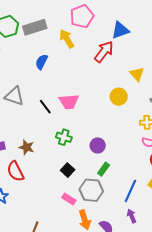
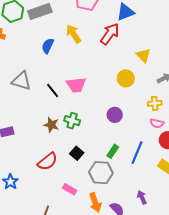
yellow arrow: (67, 39) -> (74, 34), moved
purple circle: (98, 145) -> (115, 115), moved
brown star: (27, 147) -> (51, 125), moved
red semicircle: (15, 171) -> (47, 162), moved, turned -100
blue line: (130, 191) -> (137, 153), moved
pink rectangle: (69, 199) -> (70, 189), moved

